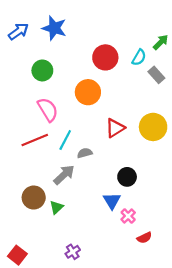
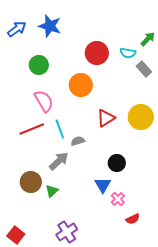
cyan semicircle: (139, 57) -> (128, 53), turned 70
cyan line: (65, 140) -> (60, 129), turned -48
purple cross: (73, 252) -> (67, 232), size x1.5

